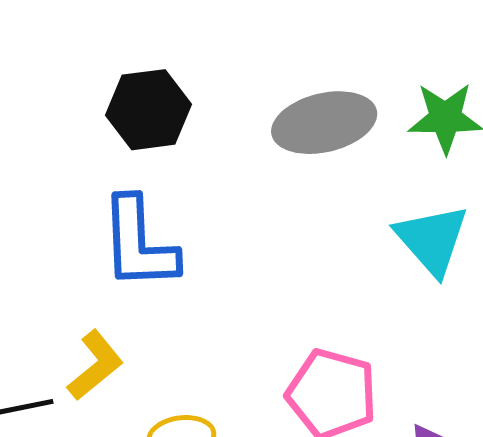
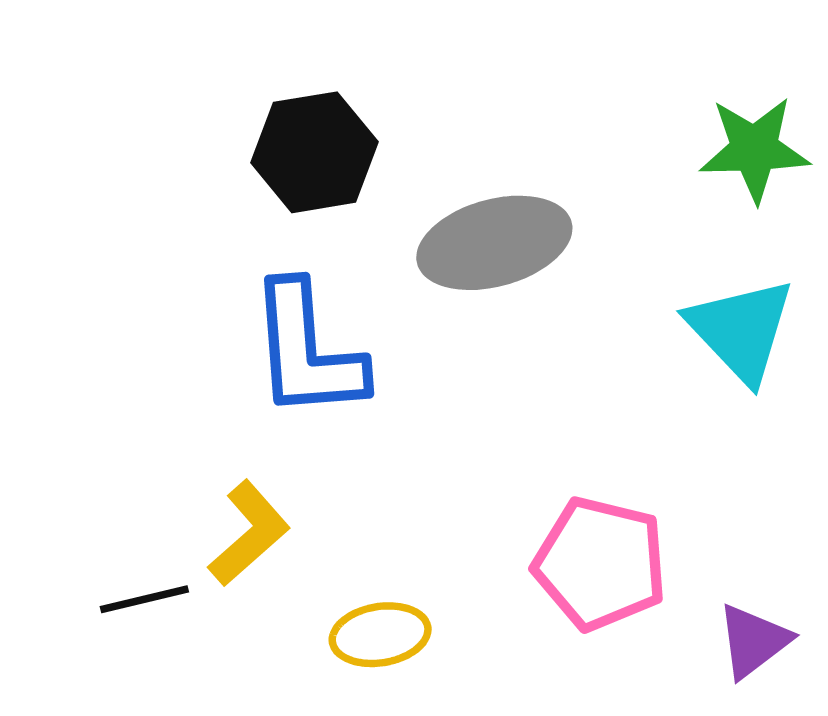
gray ellipse: (324, 123) -> (494, 243), moved

